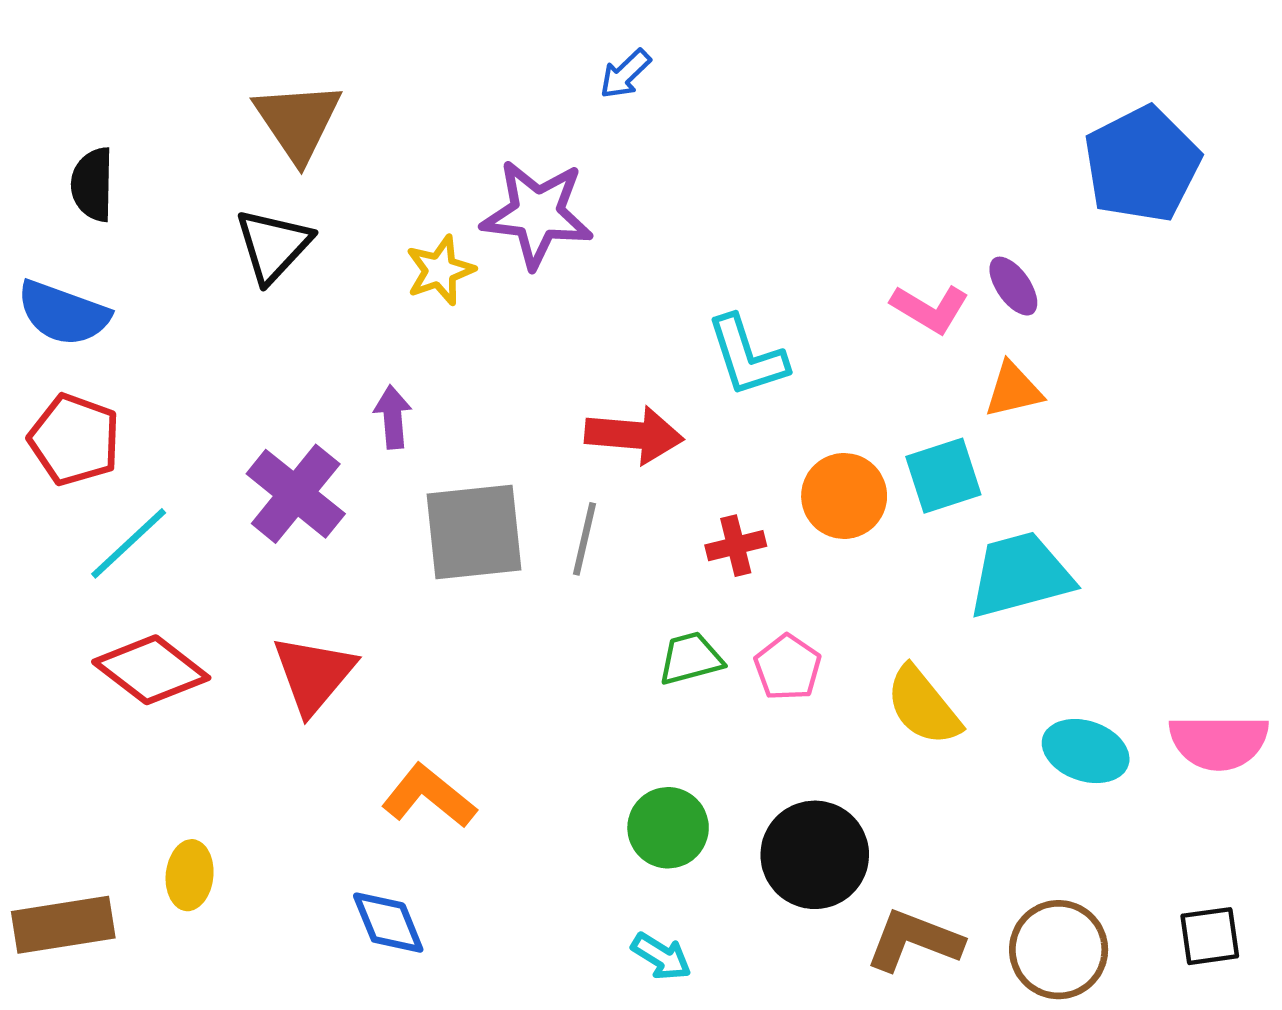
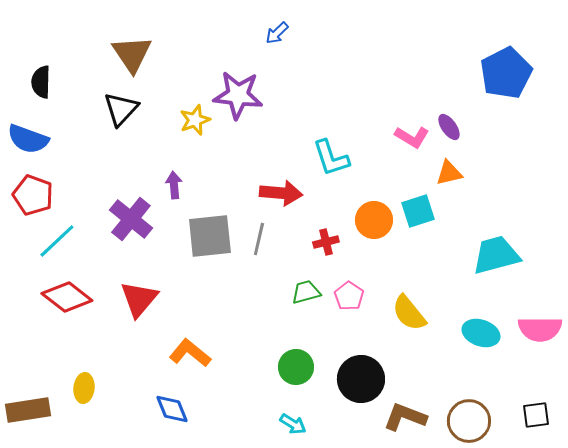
cyan trapezoid: (1020, 575) -> (496, 255), moved

